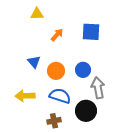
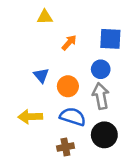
blue circle: (83, 70) -> (101, 69), moved
gray arrow: (98, 88) -> (101, 96), moved

